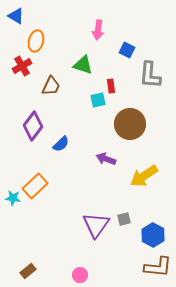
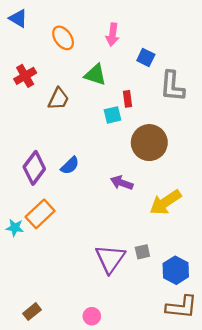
orange ellipse: (36, 41) -> (63, 38), moved, turned -50
purple diamond: (33, 126) -> (34, 168), moved

